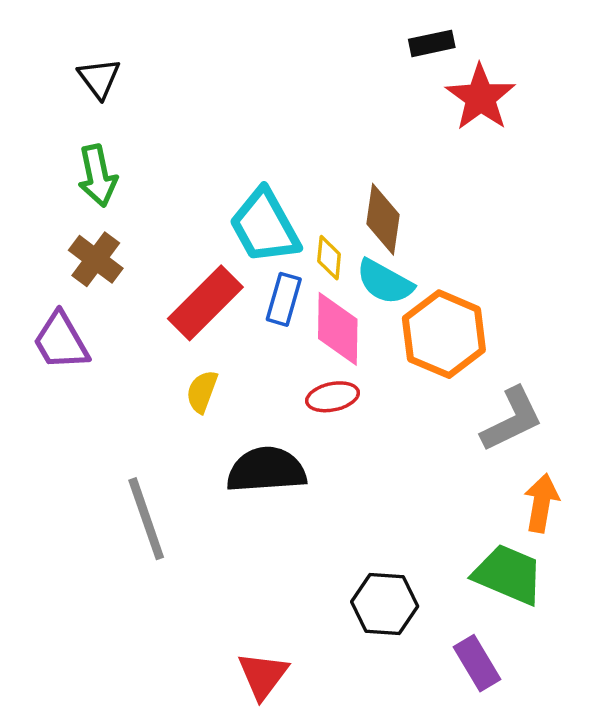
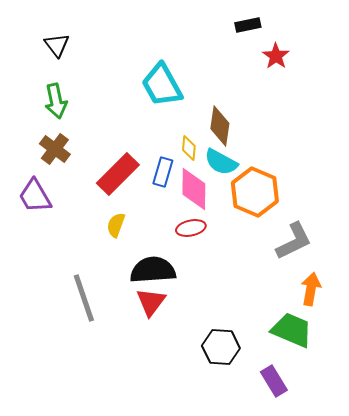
red star: (480, 97) -> (276, 56), size x0.7
cyan trapezoid: (265, 226) -> (162, 85), moved
red triangle: (263, 675) -> (151, 302), moved

